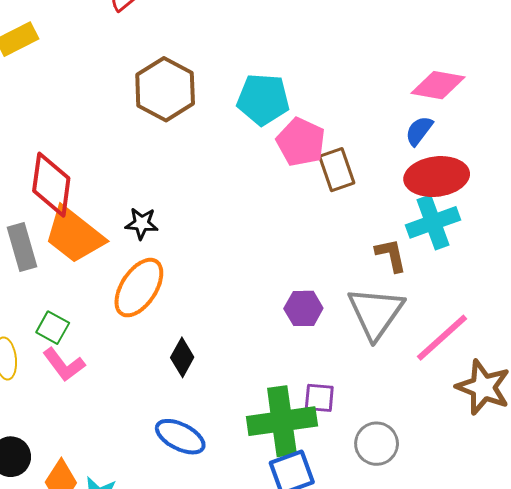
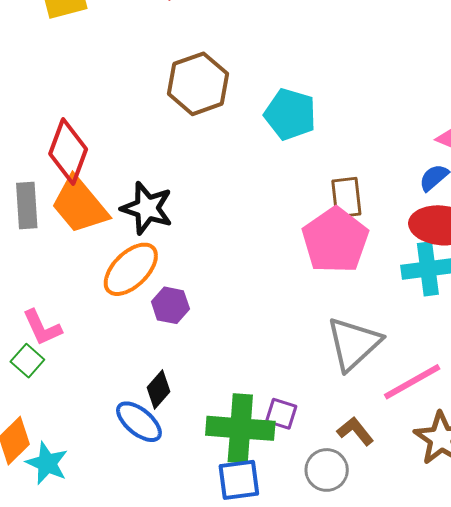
pink pentagon: (301, 142) -> (335, 240), moved, size x1.4
black star: (142, 223) -> (147, 208), size x1.6
brown L-shape: (391, 255) -> (355, 431), moved, turned -39
purple hexagon: (303, 308) -> (170, 305), moved
green square: (53, 328) -> (27, 361), moved
black diamond: (182, 357) -> (159, 389), moved

